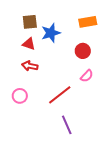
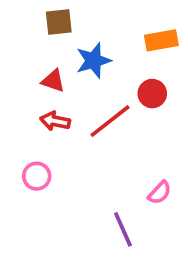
brown square: (30, 22) -> (59, 22), moved
pink semicircle: (87, 76) -> (160, 193), moved
red line: (60, 95) -> (110, 121), moved

